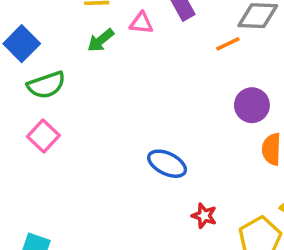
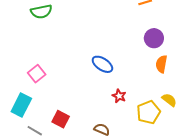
pink square: (43, 136) -> (37, 74), moved

